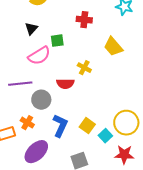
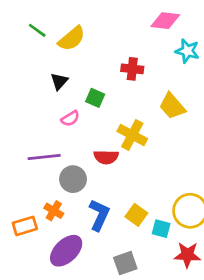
green square: (57, 41) -> (95, 98), turned 32
pink semicircle: (39, 56) -> (70, 118), size x0.6
yellow cross: (84, 68) -> (132, 135), size x1.5
cyan square: (105, 136) -> (161, 229), turned -32

